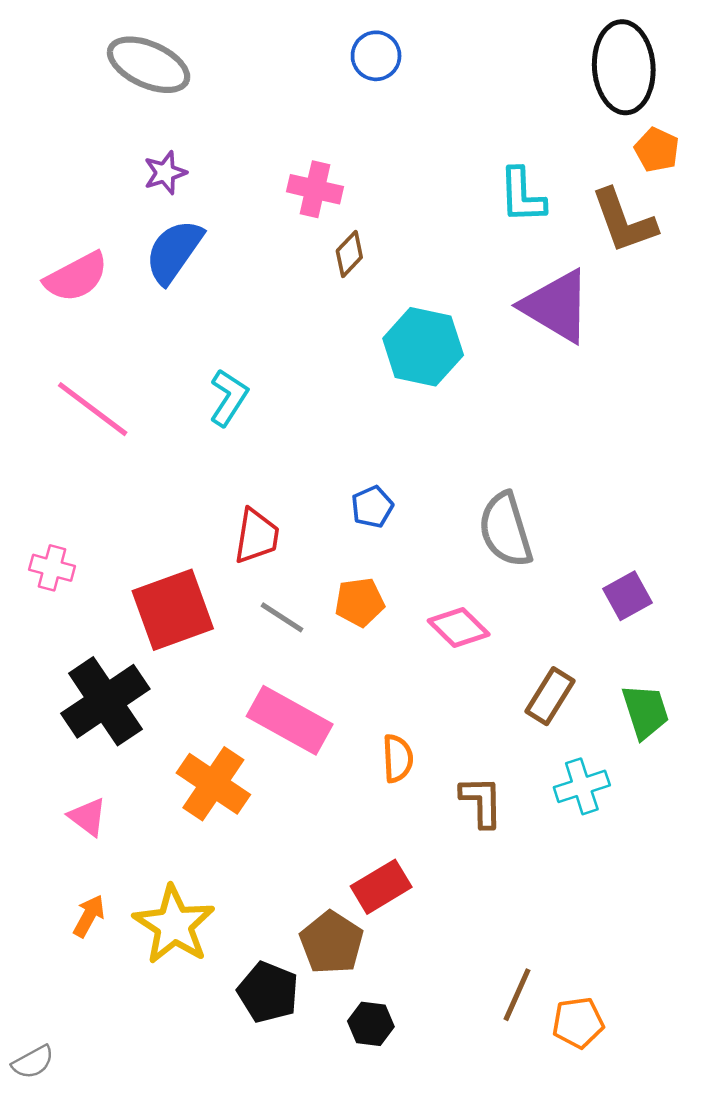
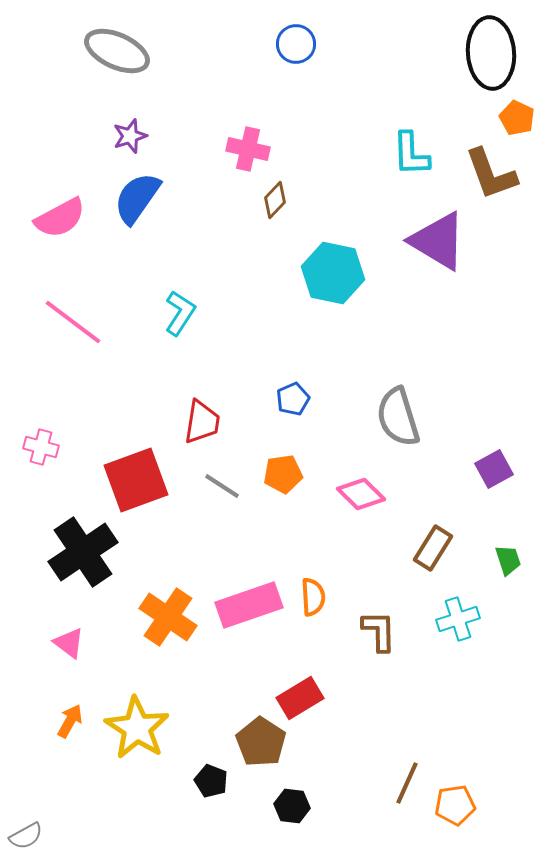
green trapezoid: (645, 711) -> (508, 560), size x0.7
pink rectangle: (290, 720) -> (249, 605), moved, turned -48
black pentagon: (268, 992) -> (211, 781), size x0.7

